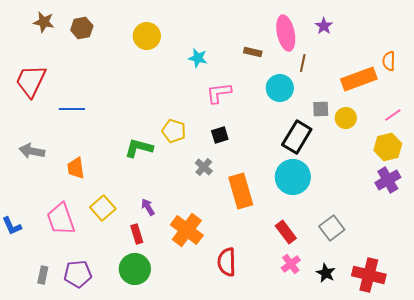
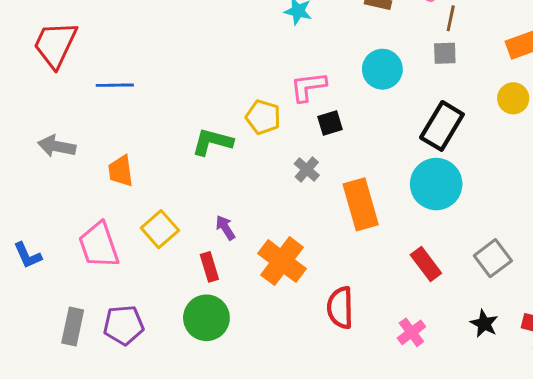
cyan circle: (280, 88) -> (382, 69), moved
pink L-shape: (219, 93) -> (308, 87), moved
gray square: (321, 109) -> (445, 53), moved
pink cross: (291, 264) -> (411, 332), moved
gray rectangle: (43, 275) -> (73, 327), size x1.4

